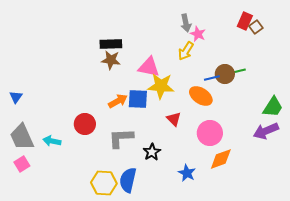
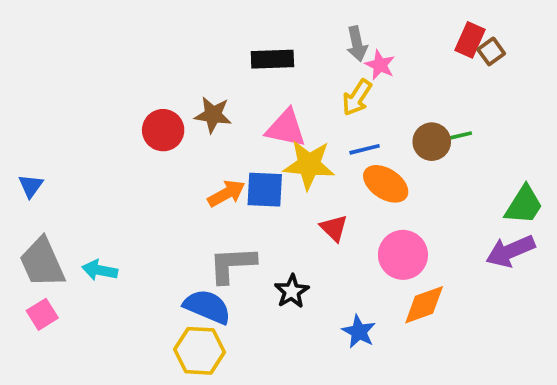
black rectangle: (111, 44) -> (272, 59), moved
blue line: (212, 78) -> (365, 149), moved
red circle: (85, 124) -> (163, 130), moved
blue semicircle: (128, 180) -> (207, 307), moved, turned 100

